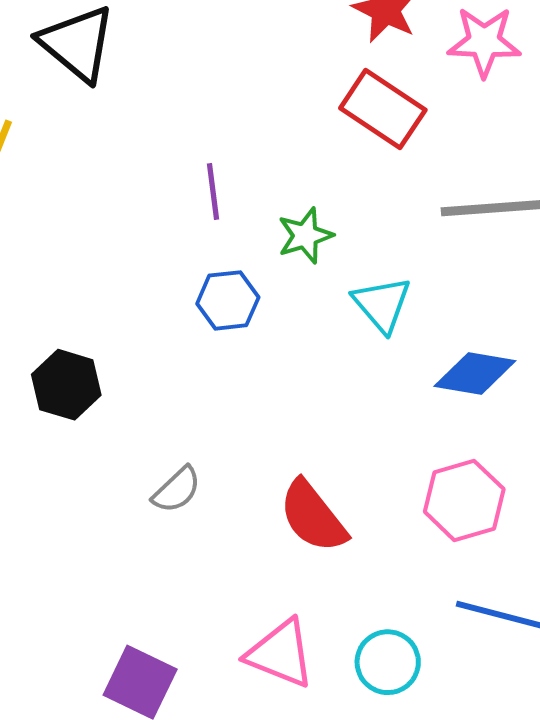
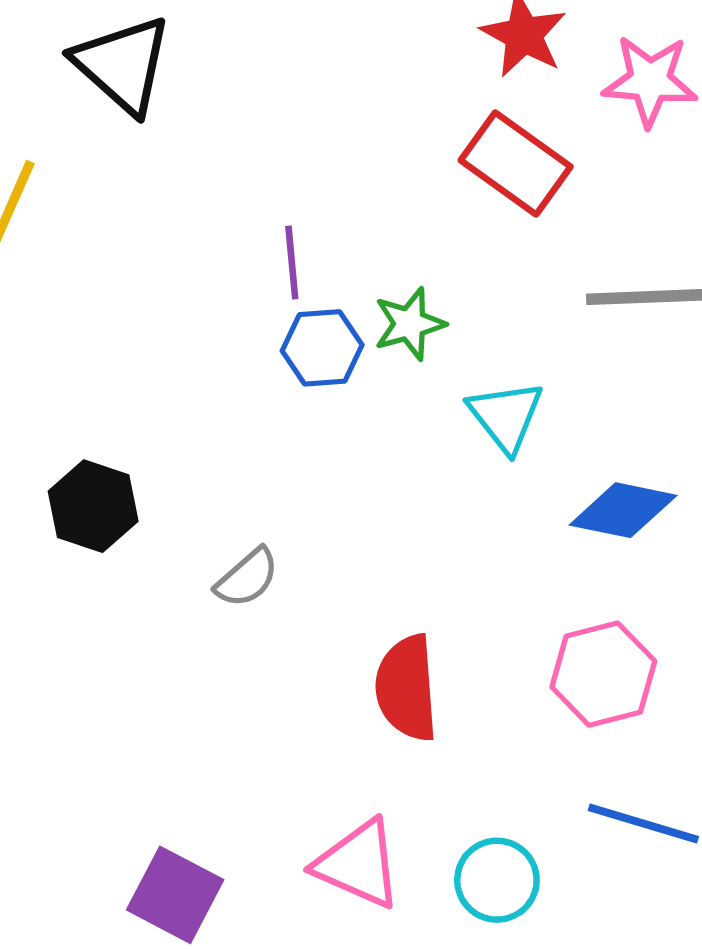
blue hexagon: (228, 300) -> (322, 348), moved
gray semicircle: (177, 490) -> (247, 578), moved
red semicircle: (313, 516) -> (407, 688), turned 32

